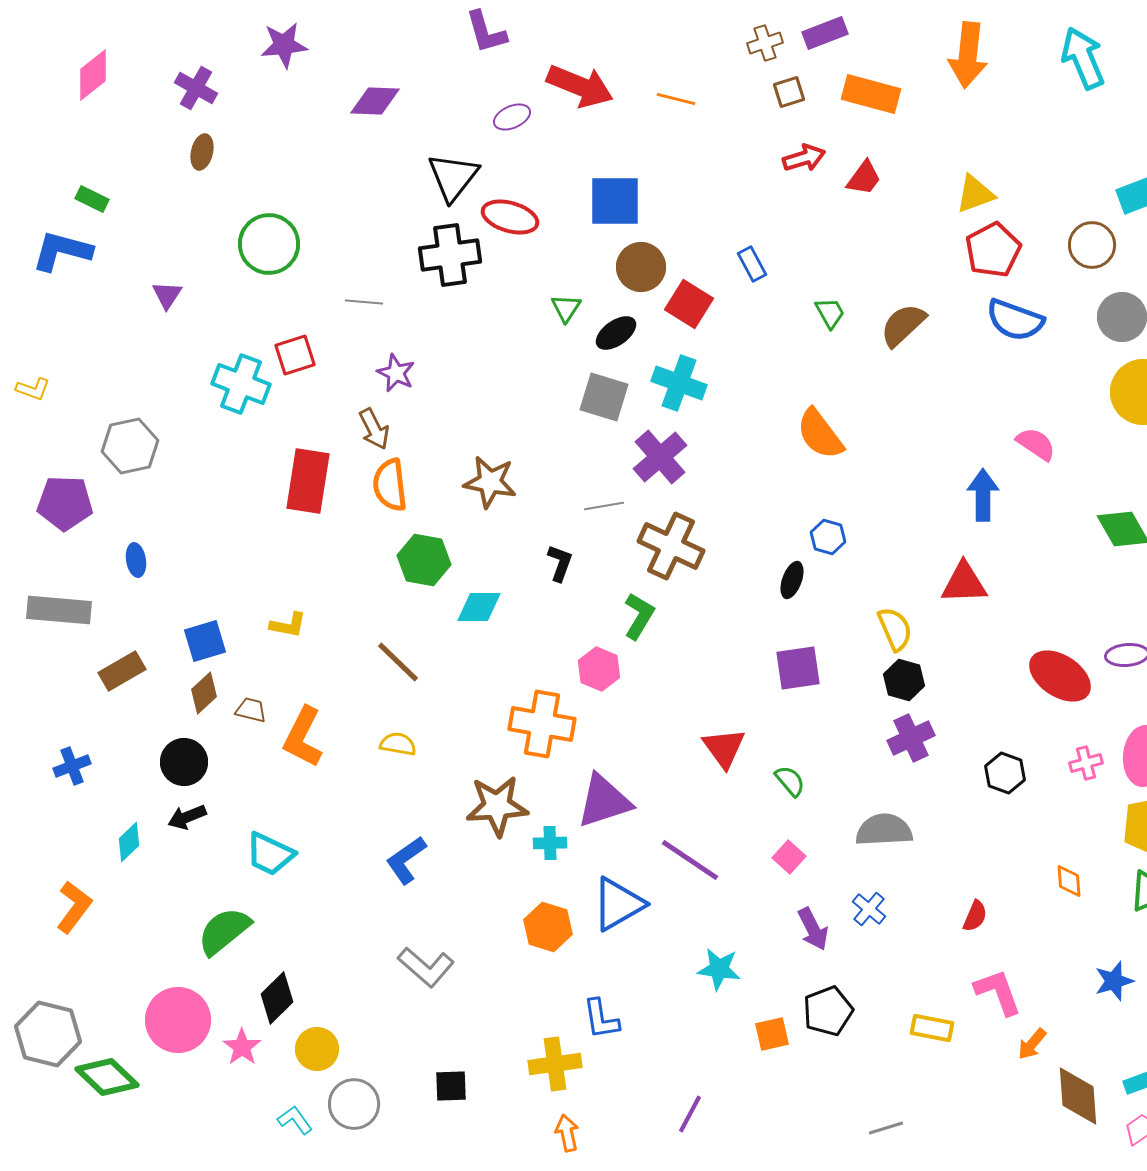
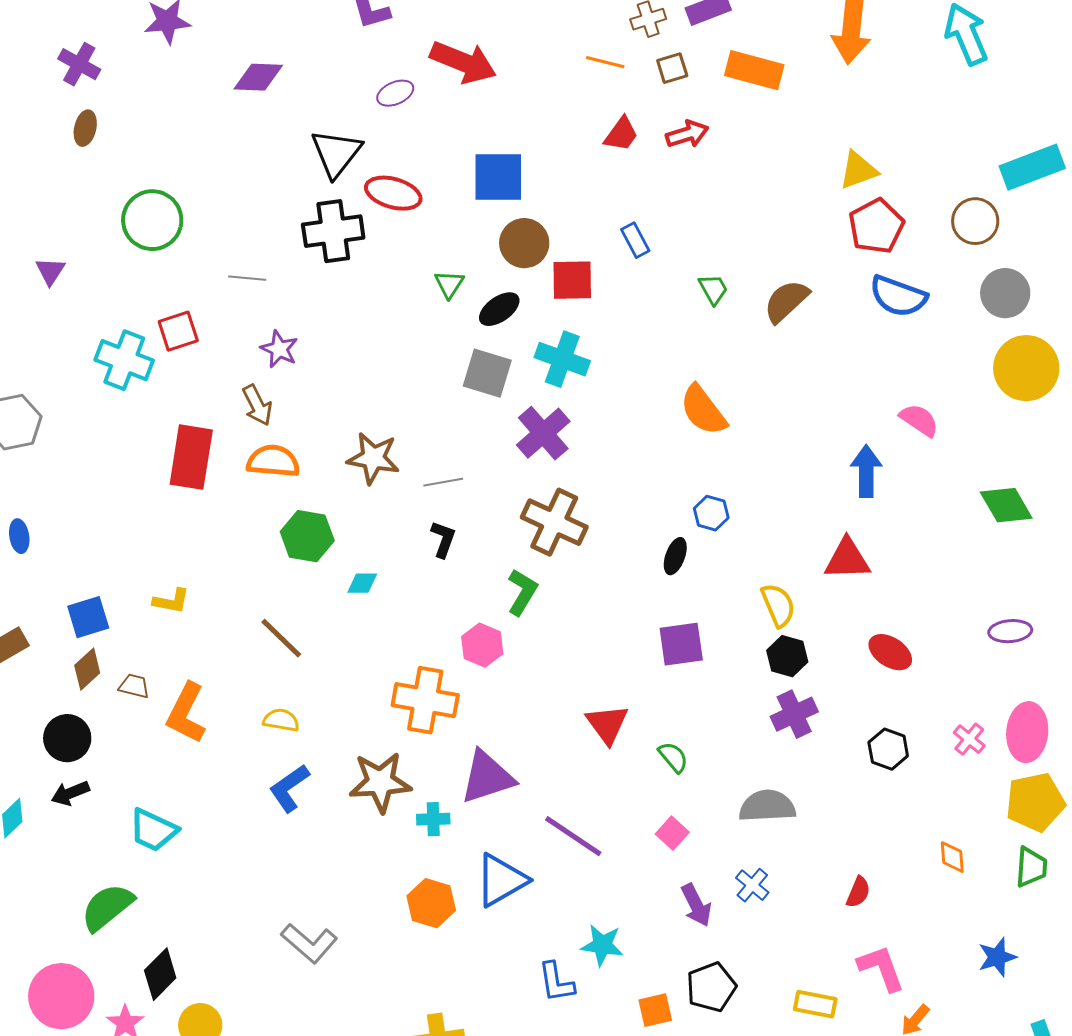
orange line: (676, 99) -> (605, 62), moved
red trapezoid: (864, 178) -> (621, 134), moved
red square: (689, 304) -> (572, 280), turned -33
orange semicircle: (390, 485) -> (273, 461), turned 102
gray line: (604, 506) -> (443, 482), moved
cyan diamond: (479, 607) -> (362, 583), size x0.7
red ellipse: (1060, 676) -> (890, 652), moved, size x0.7
pink cross: (1086, 763) -> (969, 739), turned -36
blue L-shape: (406, 860) -> (289, 788), moved
blue L-shape: (601, 1019) -> (556, 982), moved

